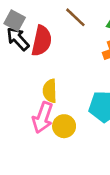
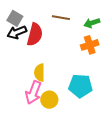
brown line: (75, 17) -> (61, 18), turned -36
black arrow: (18, 39) -> (17, 32), turned -72

